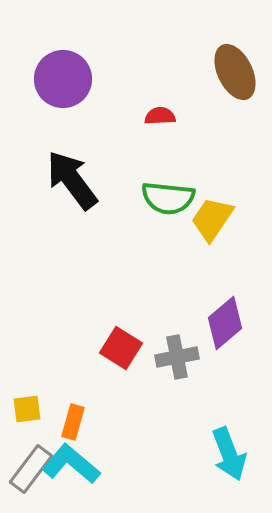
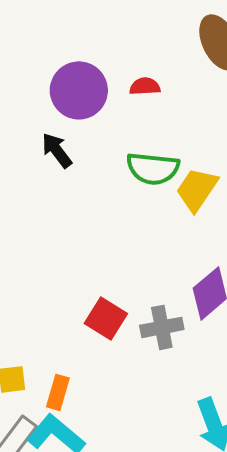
purple circle: (63, 79) -> (79, 90), moved
black arrow: (72, 180) -> (57, 150), size x0.6

